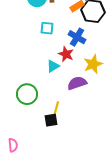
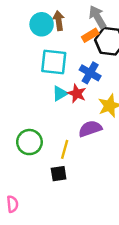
cyan square: (47, 28) -> (54, 62), size x1.6
cyan triangle: (53, 66) -> (60, 93), moved
yellow line: (56, 109) -> (65, 149), moved

